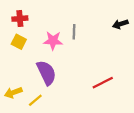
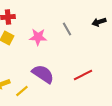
gray line: (74, 32) -> (67, 29), moved, turned -32
purple semicircle: (46, 73) -> (43, 74), moved, turned -30

